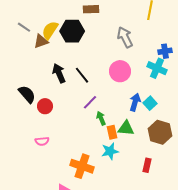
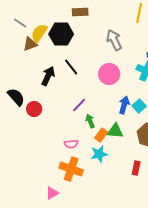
gray line: (24, 27) -> (20, 23), moved
black arrow: (59, 73) -> (48, 76), turned 48
black line: (82, 75) -> (71, 67), moved
orange rectangle: (112, 132) -> (101, 135), turned 48
pink semicircle: (42, 141) -> (71, 144), moved

